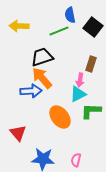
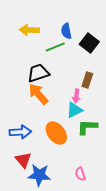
yellow arrow: (19, 26) -> (29, 30), moved
blue arrow: (31, 91) -> (20, 132), moved
red triangle: (18, 133) -> (23, 160), moved
pink semicircle: (76, 160) -> (80, 174), moved, turned -32

